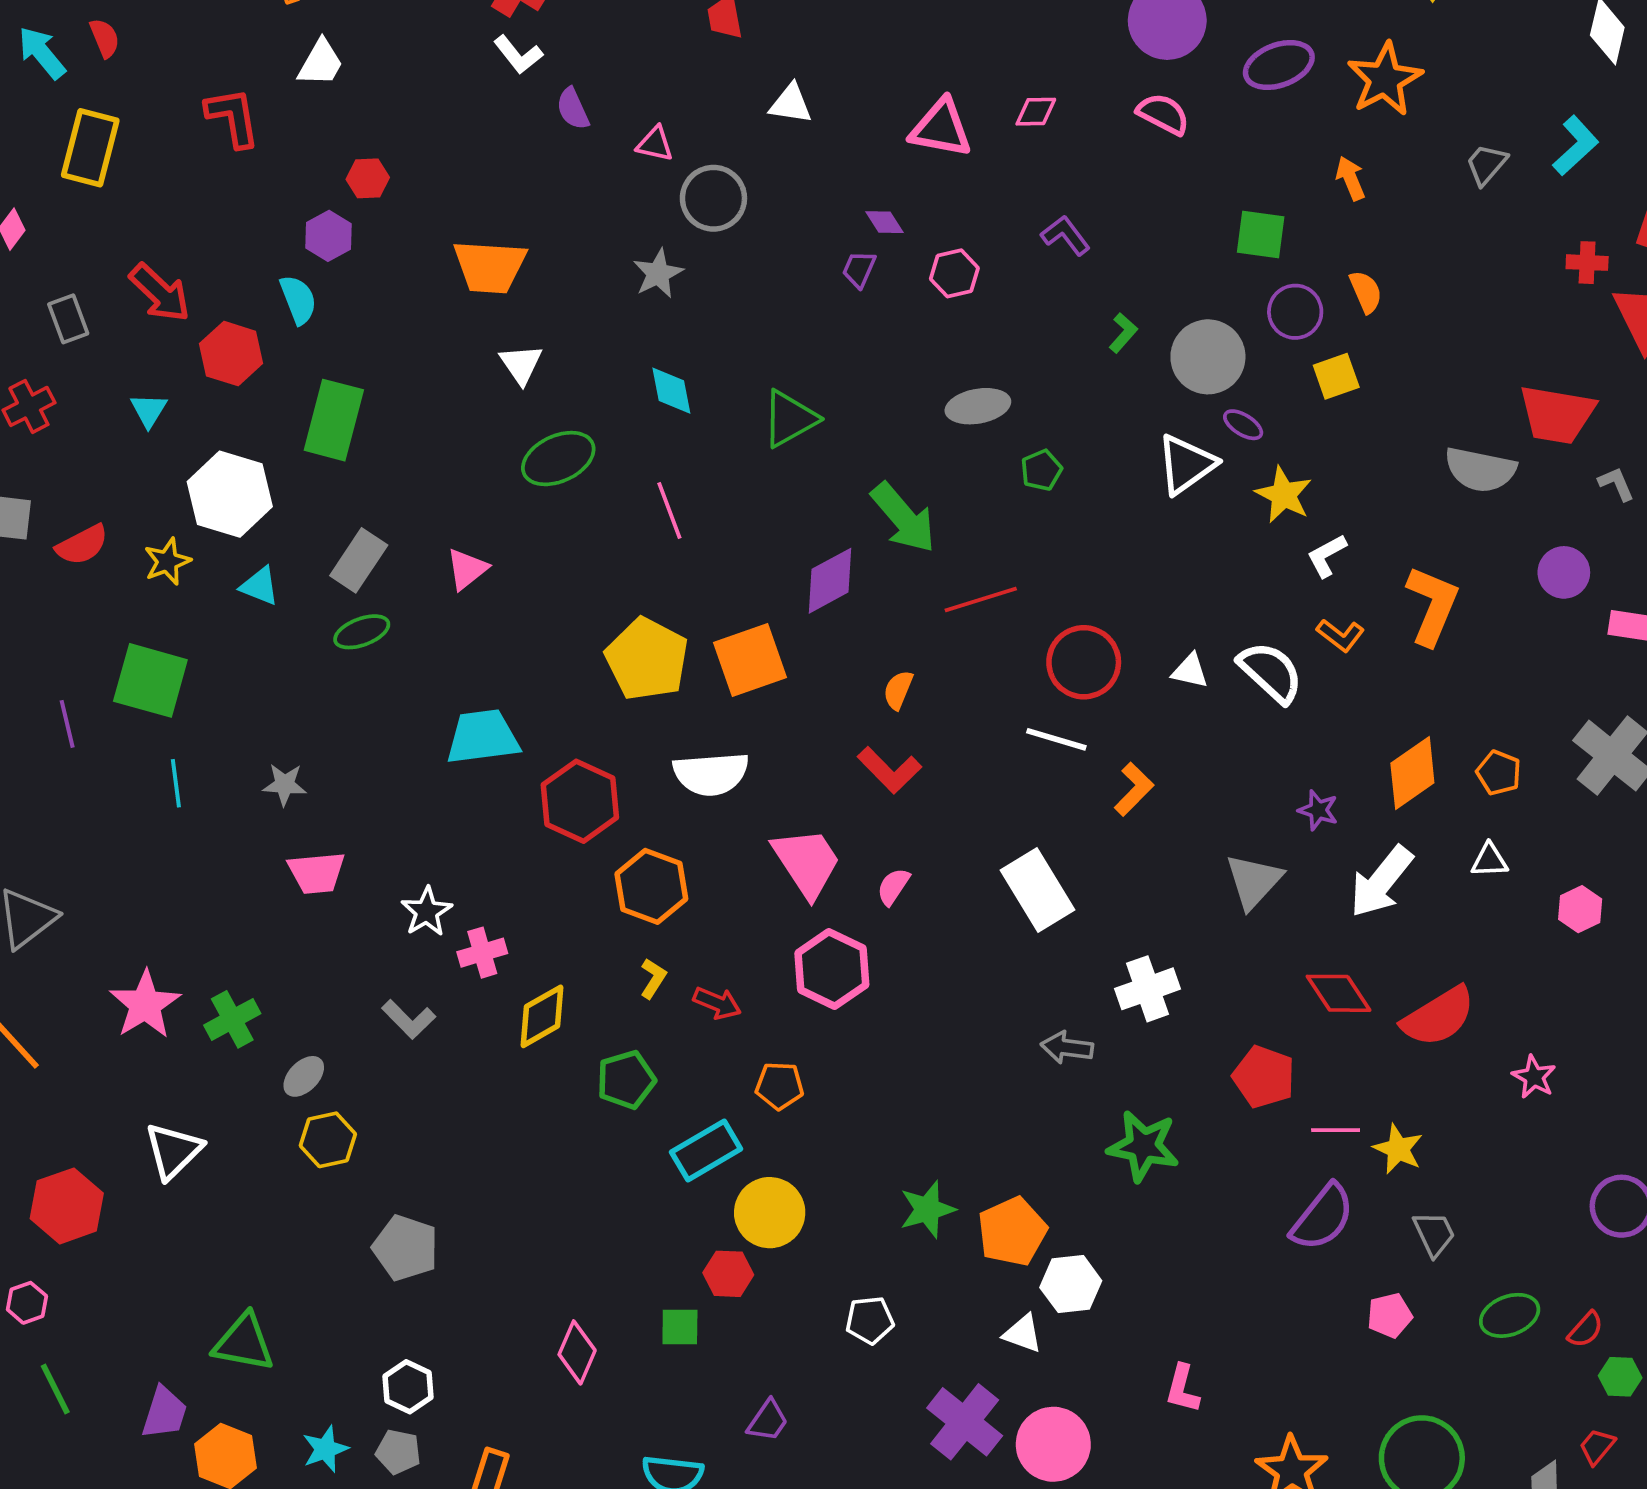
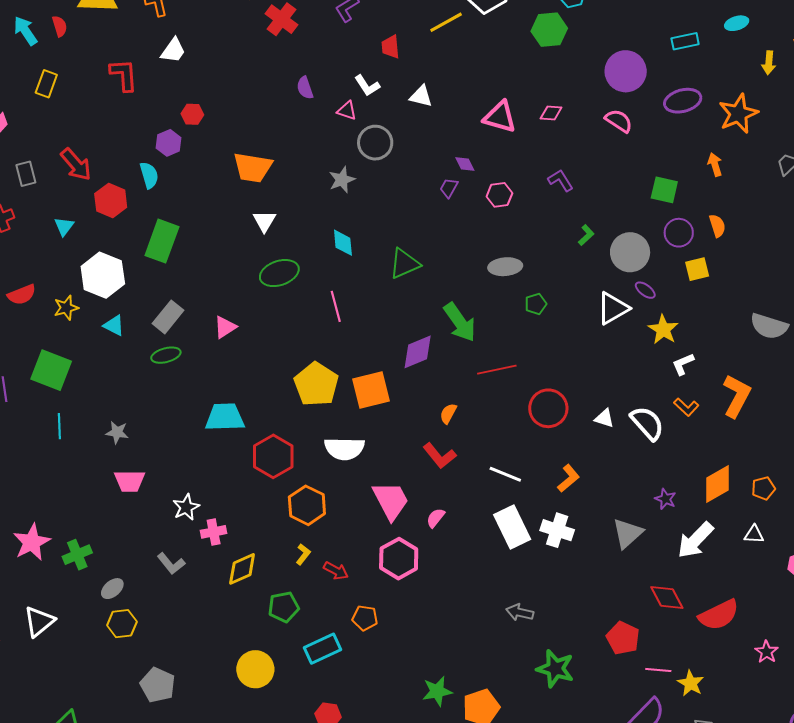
white L-shape: (518, 55) -> (367, 86), moved
yellow rectangle: (90, 148) -> (46, 84), size x0.7
white line: (1056, 739) -> (505, 474), moved
orange pentagon: (1499, 773) -> (763, 488), turned 30
white cross: (1148, 989) -> (557, 530), moved, turned 32
yellow circle: (770, 1213) -> (255, 669), moved

